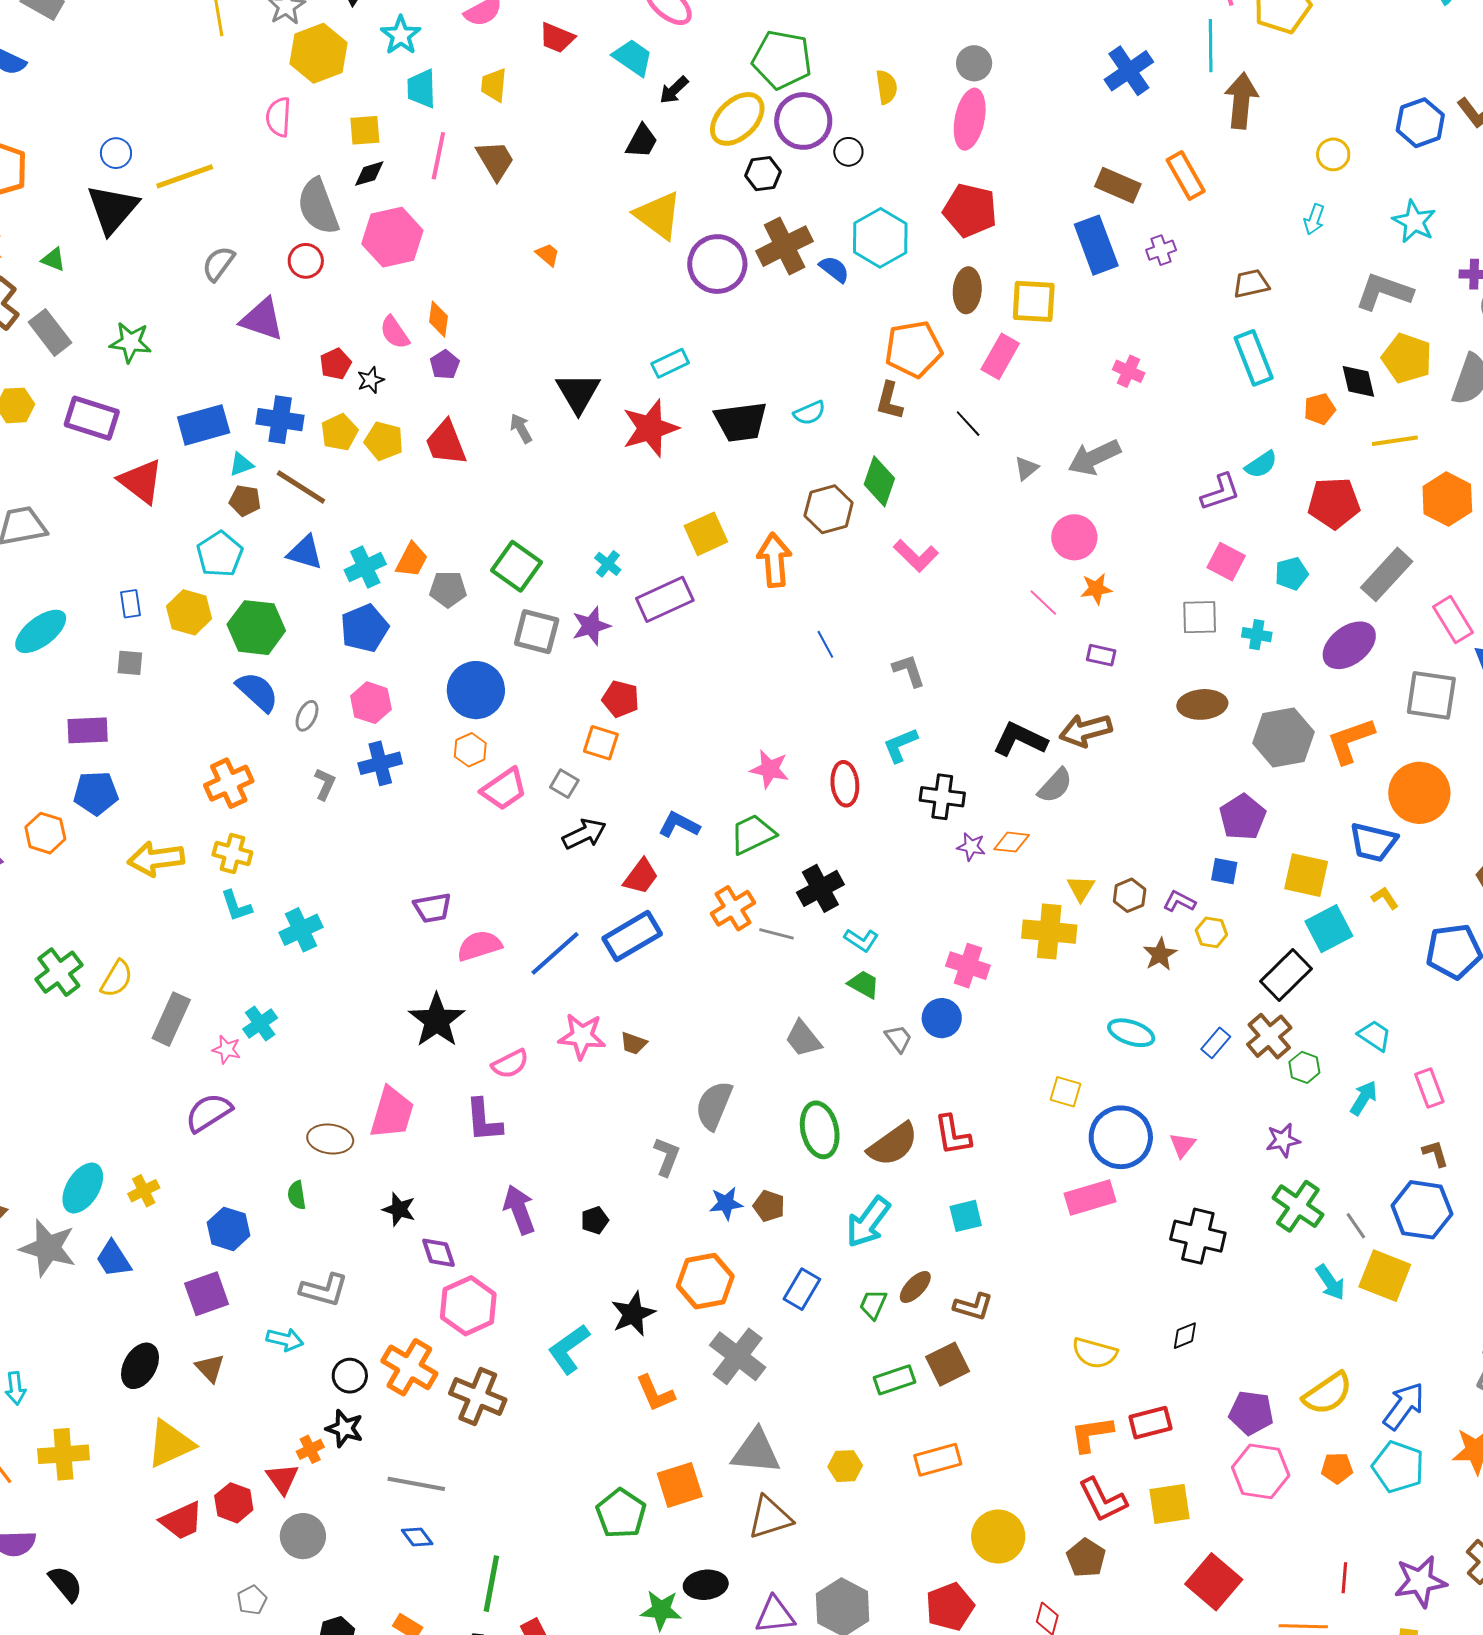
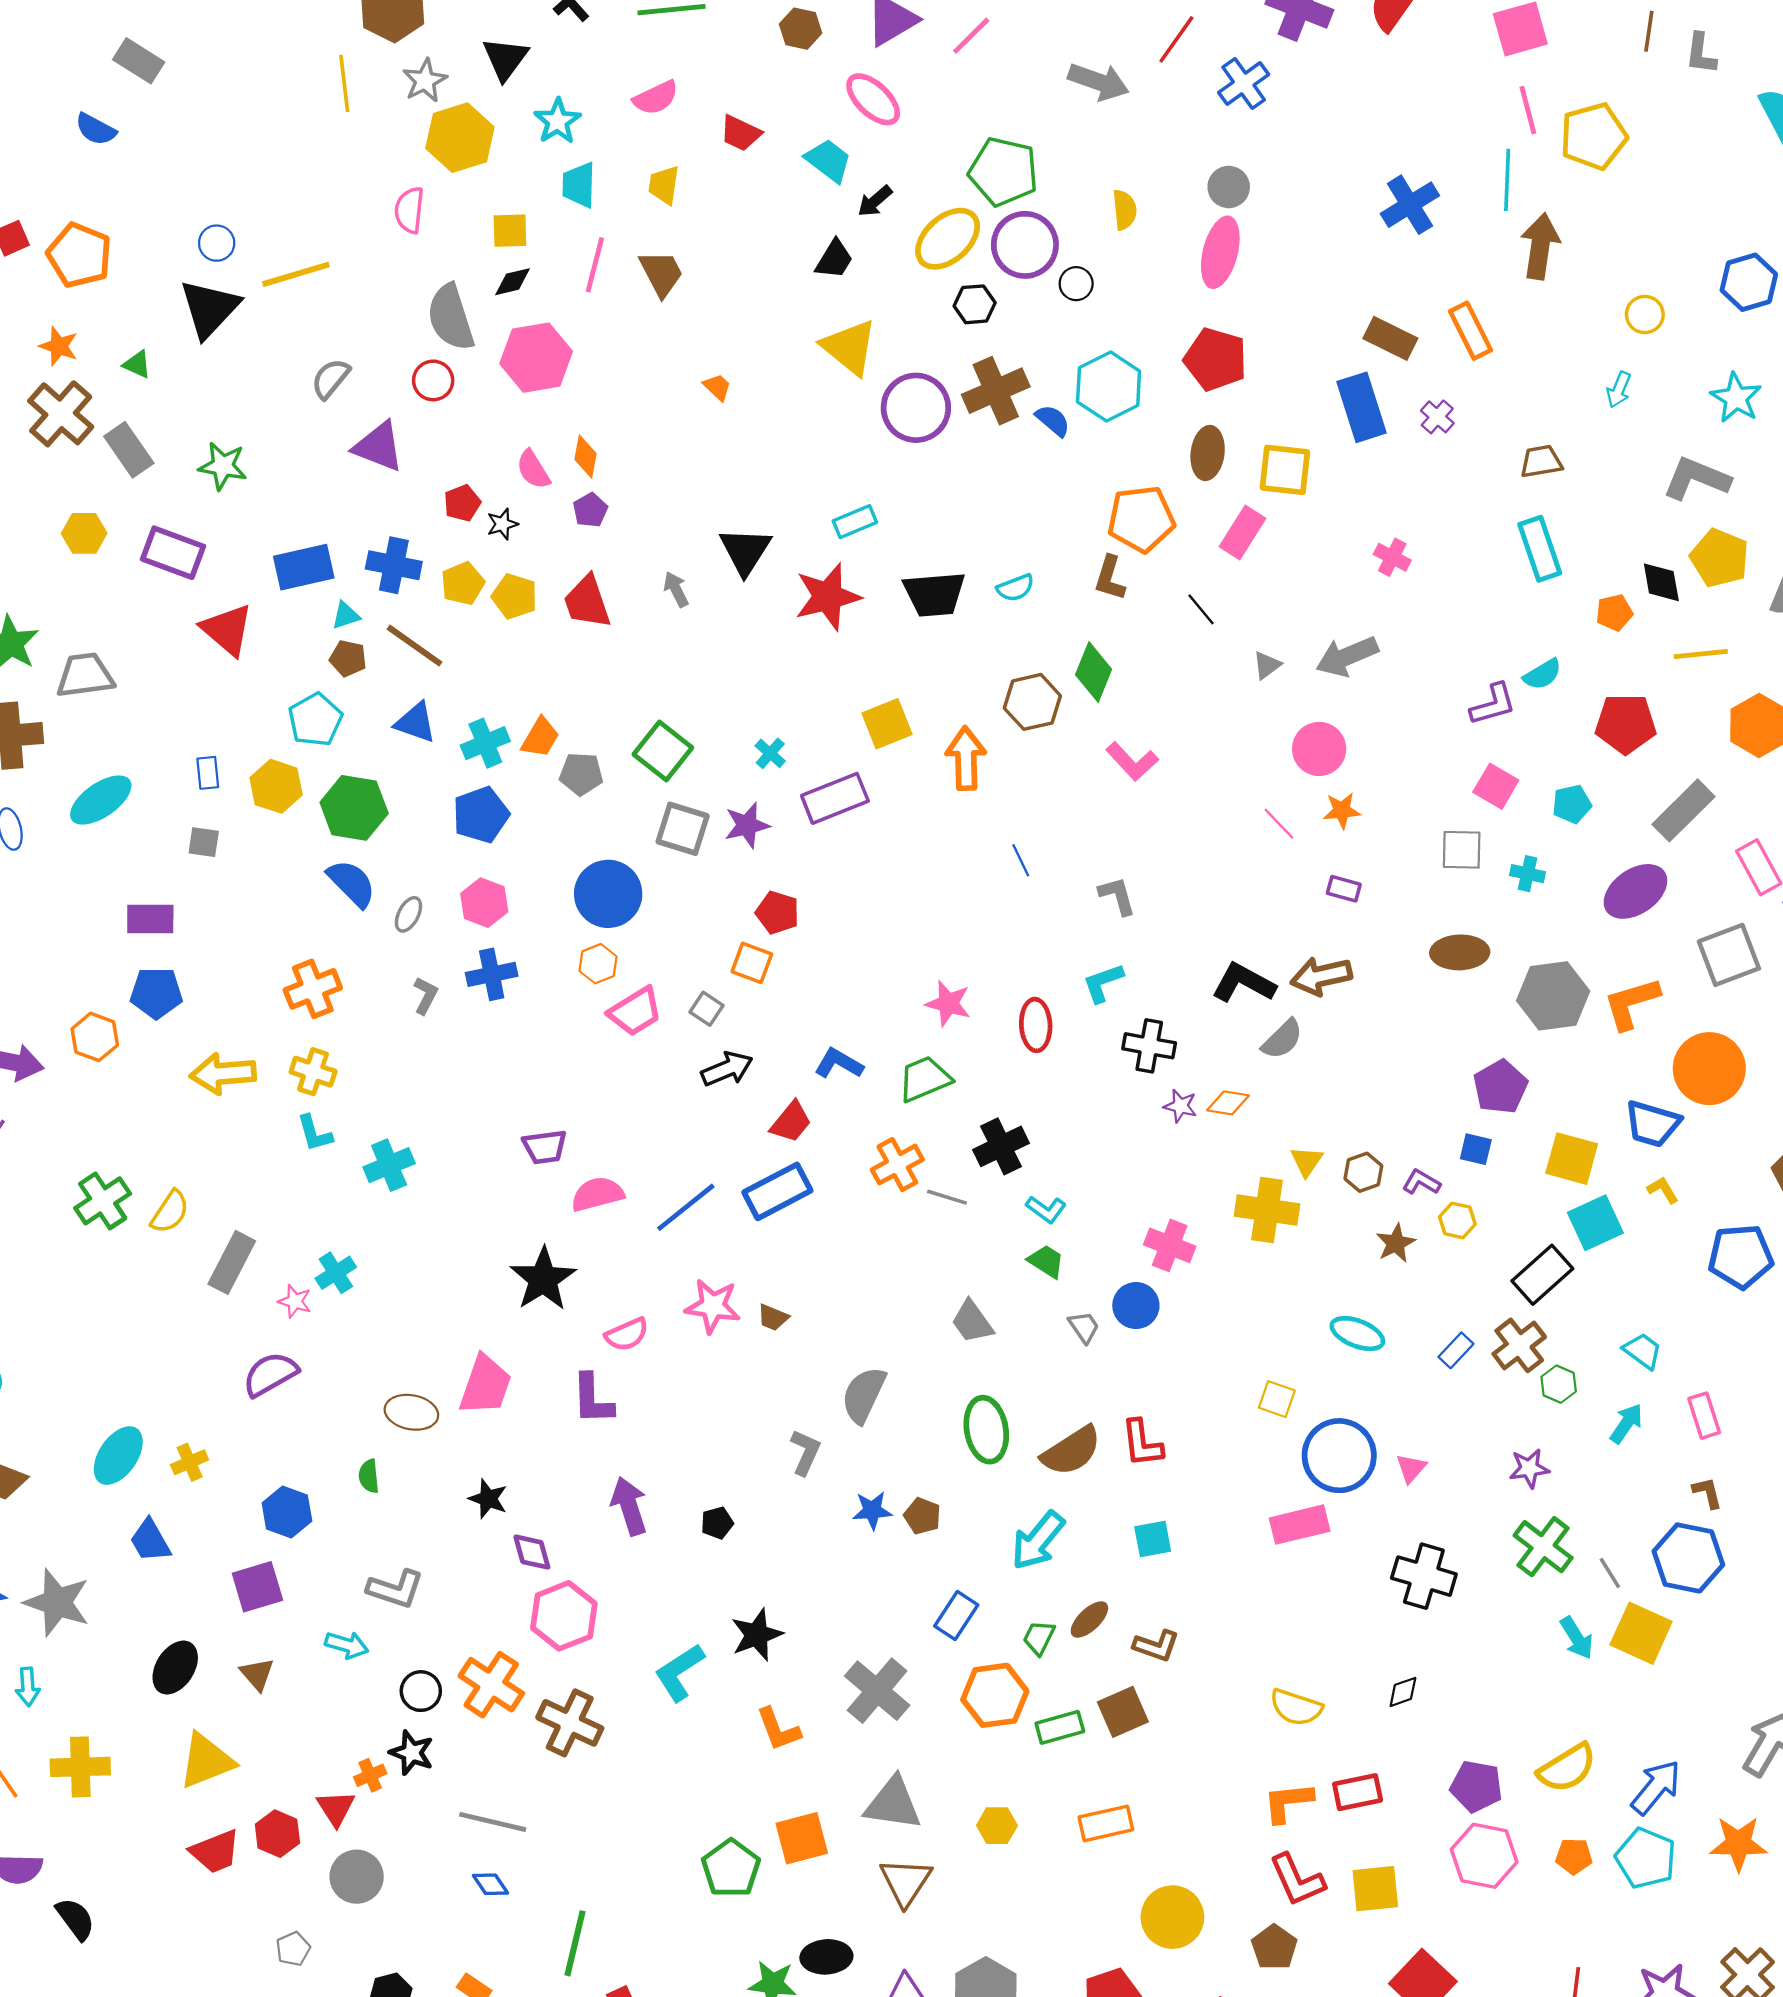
purple cross: (1161, 250) -> (1437, 417), turned -32
gray square: (1431, 695) -> (1729, 955), turned -32
gray star: (48, 1248) -> (57, 1602), moved
orange hexagon: (705, 1281) -> (995, 1695), moved
brown triangle: (770, 1518) -> (906, 1882), turned -42

